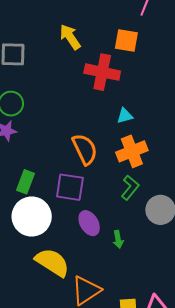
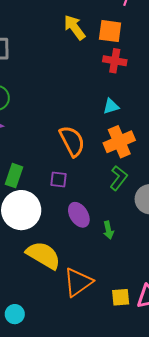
yellow arrow: (70, 37) -> (75, 27), moved
red cross: (102, 72) -> (115, 61), moved, size x0.7
purple square: (70, 187) -> (59, 179), size x0.6

